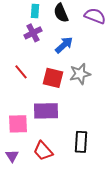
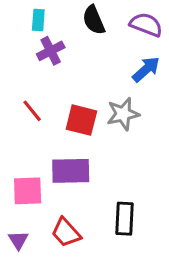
cyan rectangle: (35, 11) -> (38, 20), moved
blue arrow: (64, 45) -> (146, 69), moved

